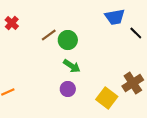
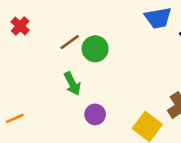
green arrow: (72, 66) -> (72, 84), moved, turned 30

